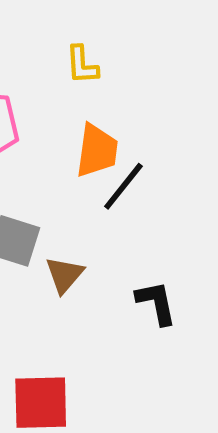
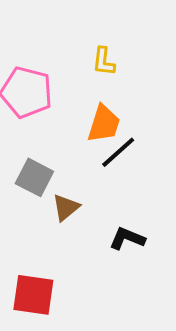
black L-shape: (156, 303) -> (127, 238), turned -66

